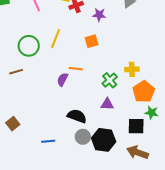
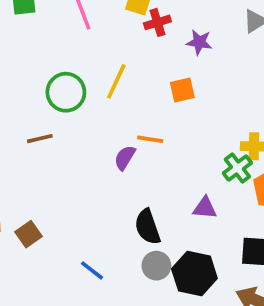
green cross: (110, 80) -> (237, 168), moved
black semicircle: (77, 116) -> (148, 227), turned -132
blue line: (48, 141) -> (92, 270), turned 40

